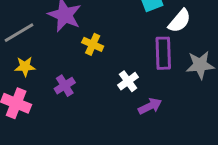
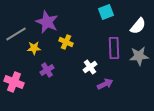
white semicircle: (179, 21) -> (138, 26), moved
yellow star: (25, 66) -> (34, 48), moved

